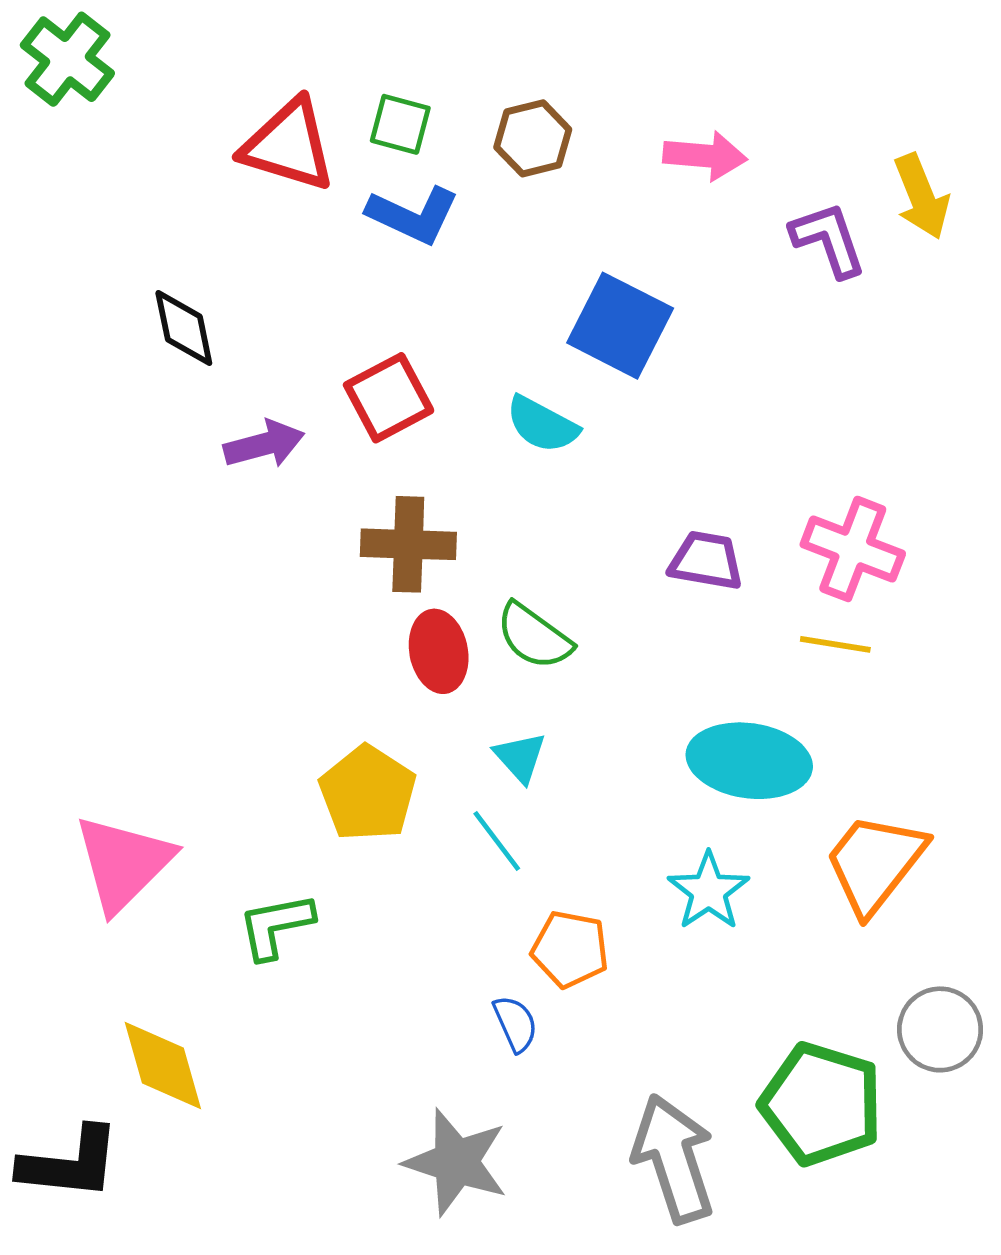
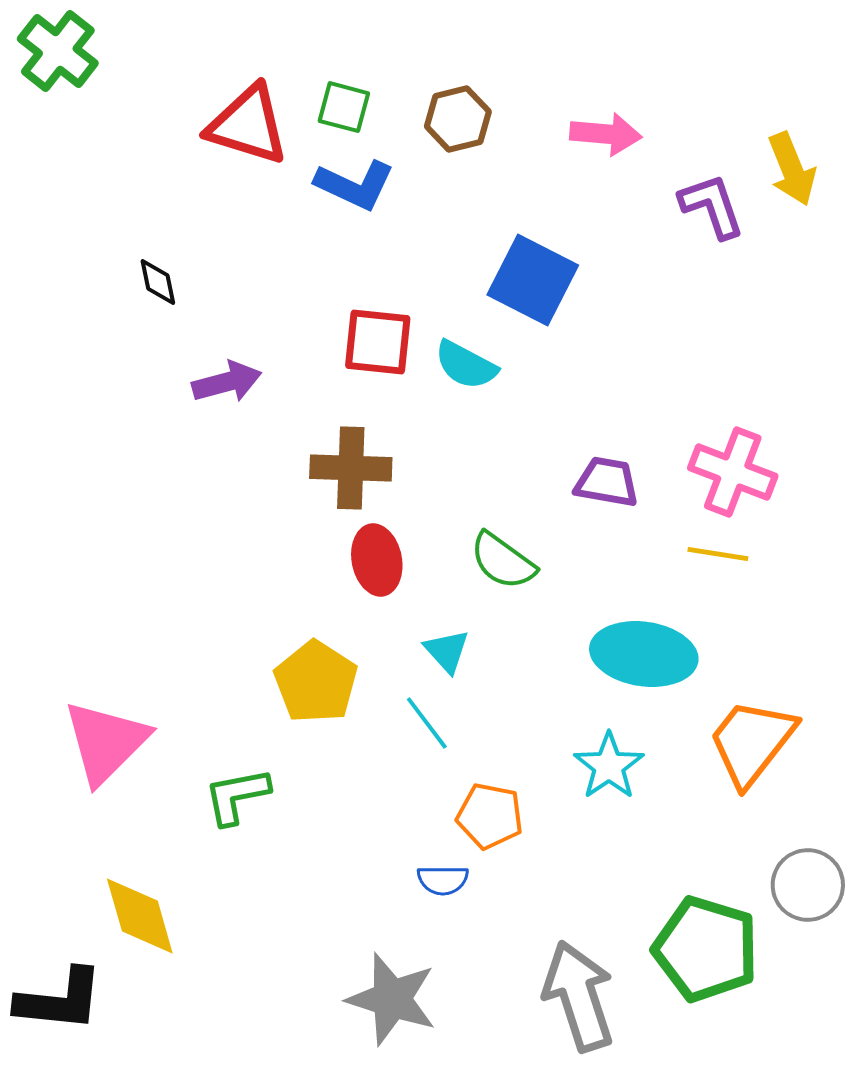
black diamond: (184, 328) -> (158, 282), size x0.7
red square: (389, 398) -> (378, 342), moved, turned 34
green semicircle: (534, 636) -> (503, 561), moved
blue semicircle: (515, 1024) -> (443, 880), turned 114

